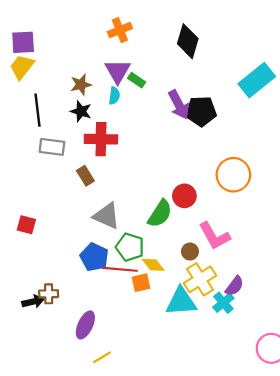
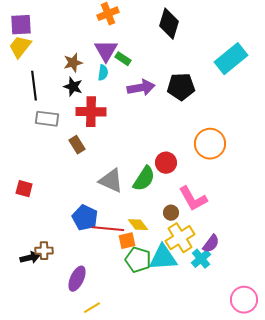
purple arrow: (179, 105) -> (141, 88), moved, turned -72
gray triangle: (107, 216) -> (111, 181), moved
green pentagon: (130, 247) -> (138, 260), moved

